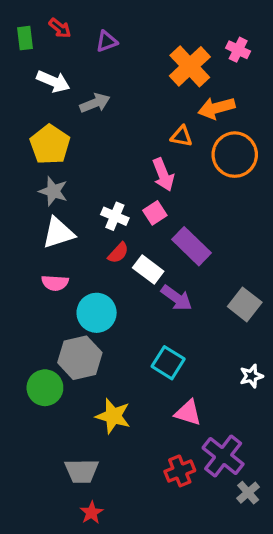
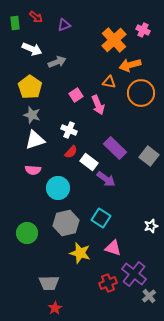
pink square: (155, 213) -> (76, 95), moved
gray square: (245, 304) -> (149, 156), moved
gray hexagon: (80, 358) -> (66, 223), moved
yellow star: (113, 416) -> (80, 253), moved

